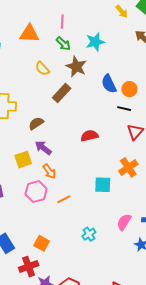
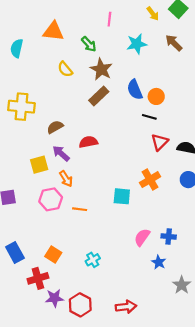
pink line: (62, 22) -> (109, 19), moved
cyan star: (95, 42) -> (137, 44), moved
brown rectangle: (62, 93) -> (99, 96), moved
red semicircle: (89, 136) -> (88, 142), moved
orange line: (64, 199) -> (80, 209), turned 32
cyan cross: (89, 234) -> (93, 260), moved

